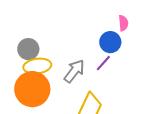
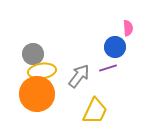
purple line: (103, 63) -> (108, 68), turned 30

